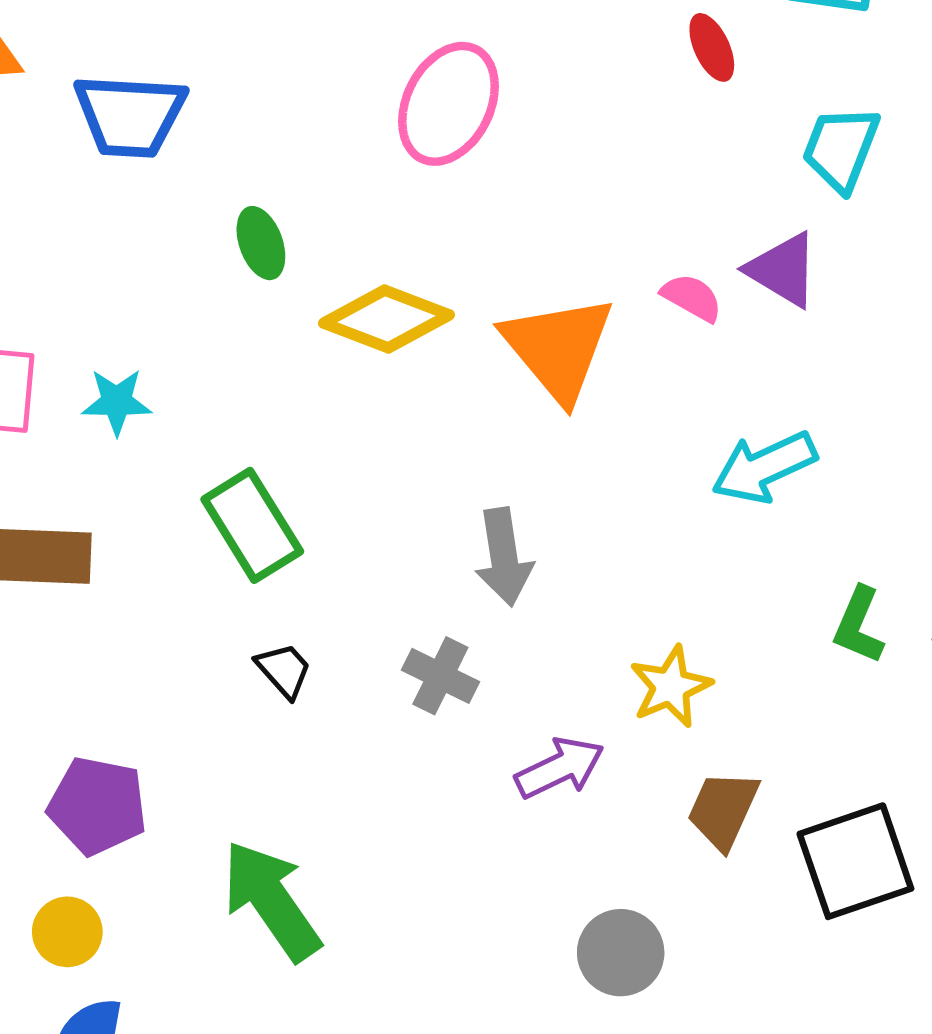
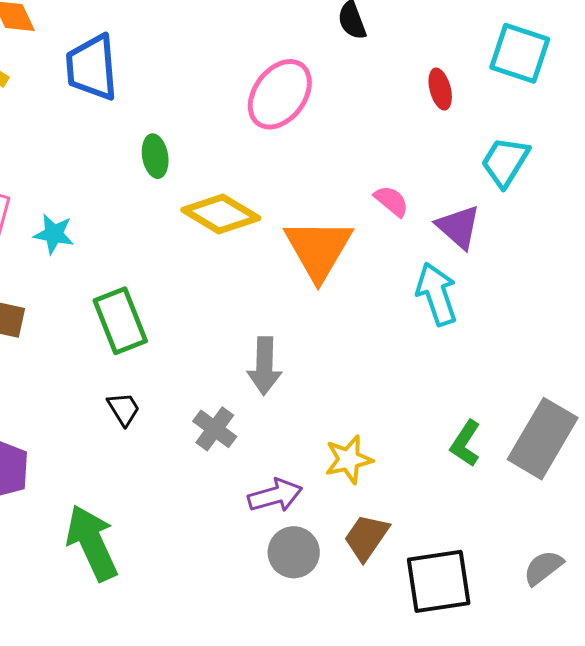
blue trapezoid: (130, 115) -> (92, 67), turned 72
pink semicircle: (692, 298) -> (391, 201), moved
cyan arrow: (764, 467) -> (437, 294), moved, turned 86
gray circle: (621, 953) -> (294, 552), moved

